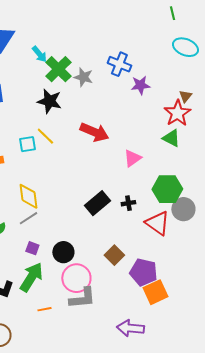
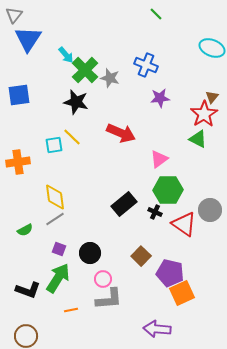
green line: (172, 13) -> (156, 14), moved, turned -32
purple star: (140, 85) -> (160, 98), moved
green hexagon: (167, 189) -> (168, 190), moved
black cross: (128, 203) -> (155, 212), moved, turned 32
pink circle: (76, 278) -> (103, 279), size x0.6

